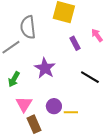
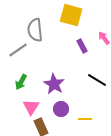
purple star: (45, 68) -> (54, 84), moved
yellow line: (71, 112) -> (85, 119), moved

